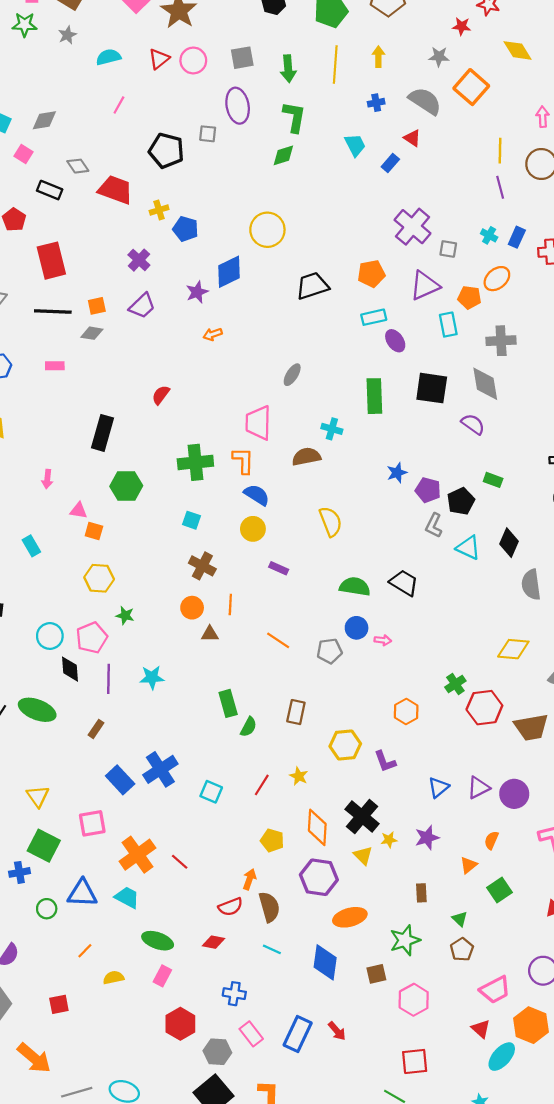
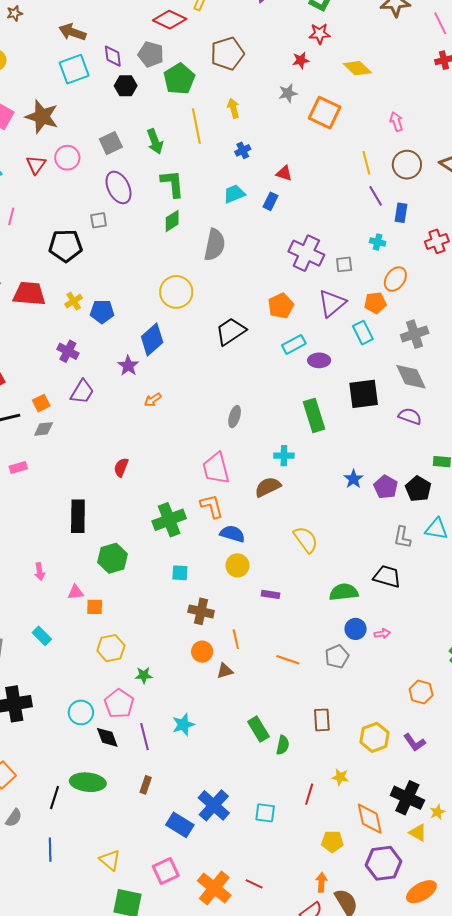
gray semicircle: (425, 101) -> (215, 245), moved, turned 84
cyan trapezoid: (355, 145) -> (234, 194), turned -70
blue rectangle: (517, 237) -> (401, 213), moved
purple ellipse: (395, 341) -> (319, 360), turned -40
purple pentagon: (428, 490) -> (386, 487), turned 30
gray L-shape: (434, 525) -> (402, 537), moved

